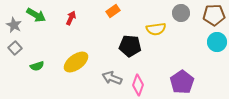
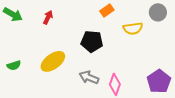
orange rectangle: (113, 11) -> (107, 10), moved
black pentagon: (130, 46) -> (92, 41), moved

